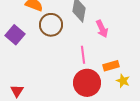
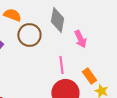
orange rectangle: (111, 66) -> (89, 76), turned 70

